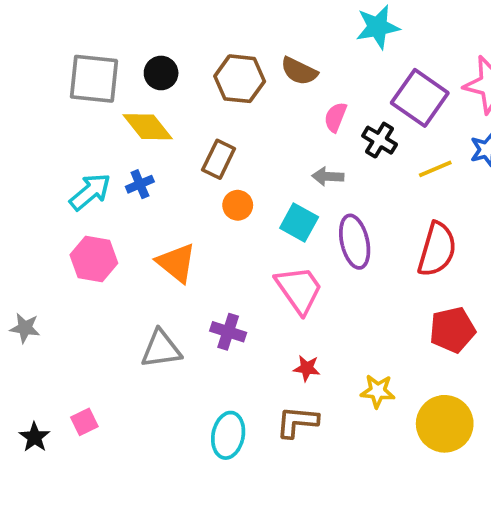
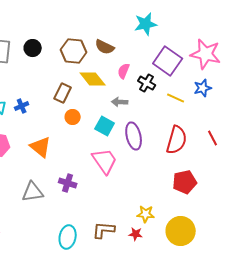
yellow diamond: (148, 127) -> (93, 79), moved
yellow line: (435, 169) -> (176, 98), turned 48
red star: (307, 368) -> (136, 234), moved

